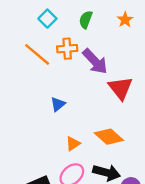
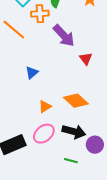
orange cross: (67, 49) -> (40, 14), moved
red triangle: (120, 88) -> (86, 59), size x0.6

